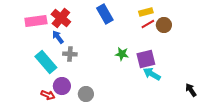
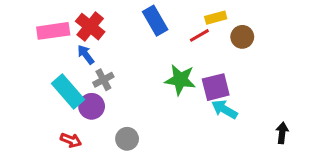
red line: (148, 24) -> (199, 35), moved
gray cross: (70, 54) -> (103, 80), turned -32
green star: (122, 54) -> (180, 80), size x1.5
purple circle: (62, 86) -> (92, 106), moved
black arrow: (191, 90) -> (282, 133), turned 40

